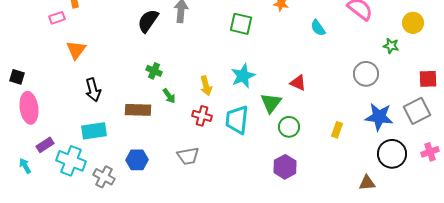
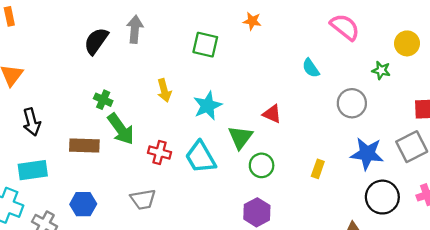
cyan semicircle: (318, 28) -> (311, 68), moved
yellow arrow: (206, 86) -> (164, 90), moved
green arrow: (169, 96) -> (121, 129), size x1.8
cyan trapezoid: (237, 120) -> (201, 157), turned -36

